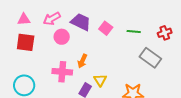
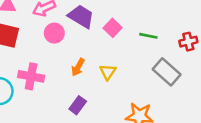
pink cross: (62, 72) -> (31, 76), moved
yellow triangle: (100, 80) -> (108, 72), moved

